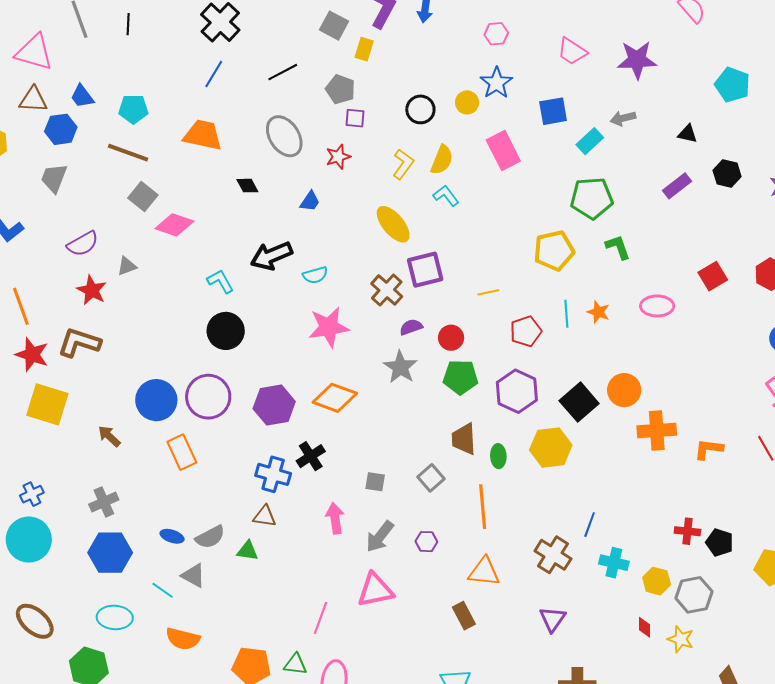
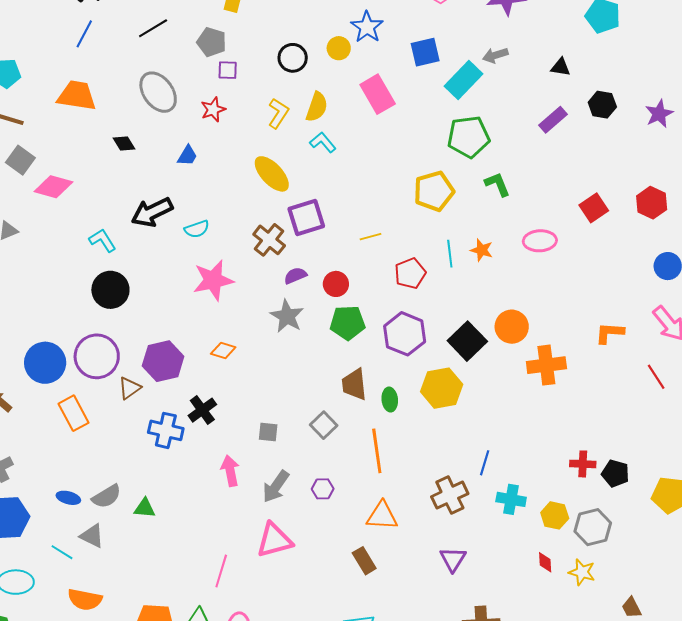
cyan rectangle: (590, 141) -> (463, 80), size x1.4
orange diamond: (335, 398) -> (223, 351), size x0.6
orange L-shape: (709, 449) -> (610, 333), moved
brown triangle: (265, 516) -> (130, 388), moved, turned -40
brown cross: (553, 555) -> (450, 495), turned 36

